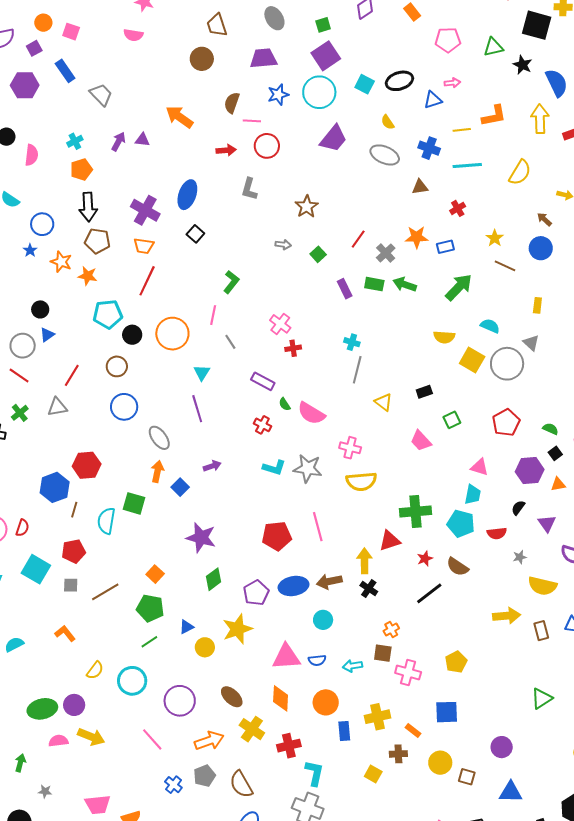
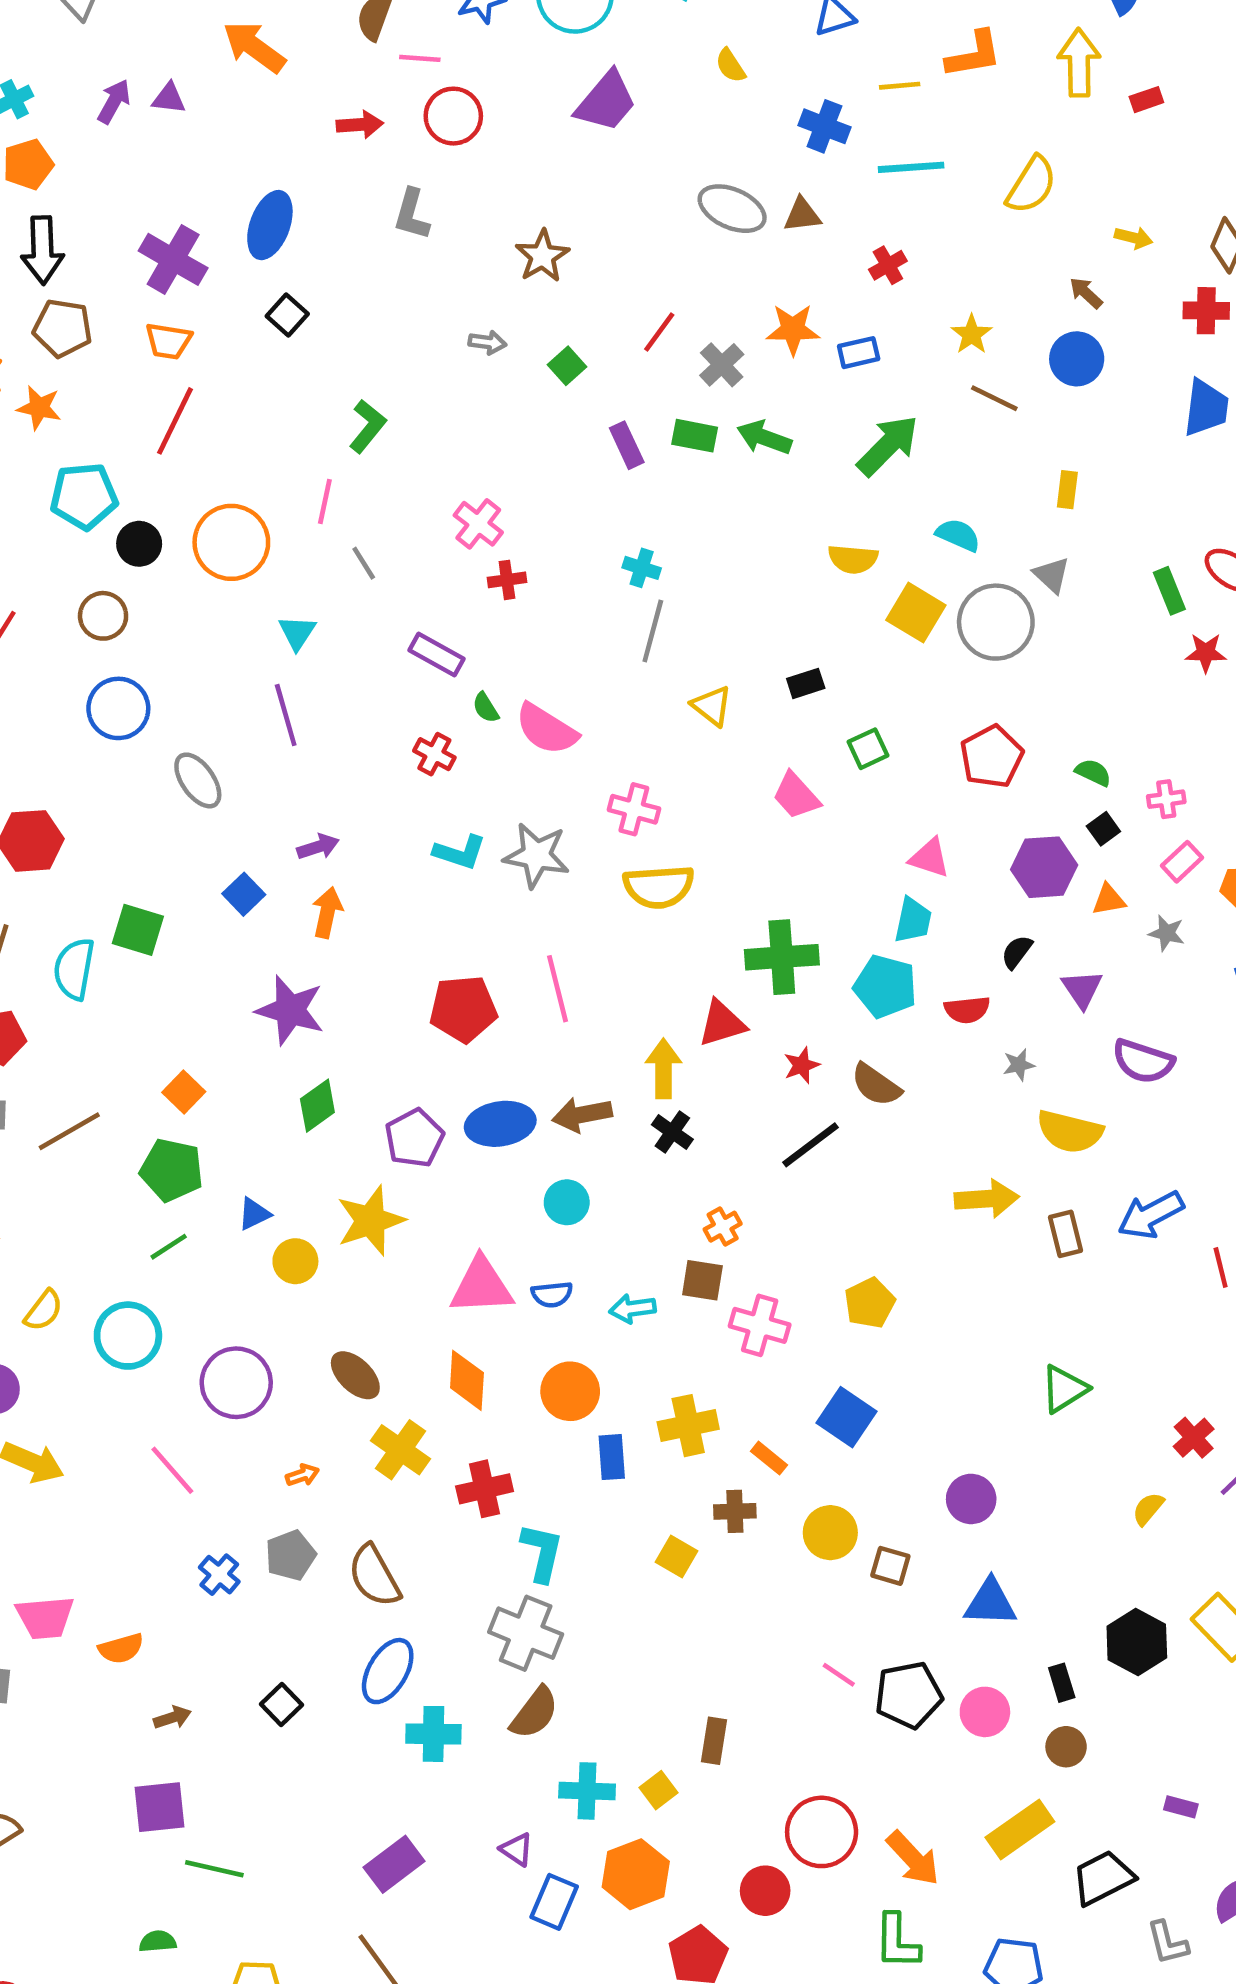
gray ellipse: (385, 155) -> (732, 209), moved
orange arrow: (157, 471) -> (327, 912), moved
blue square: (447, 712) -> (846, 1417), turned 35
orange arrow: (209, 741) -> (302, 1475), size x0.5

